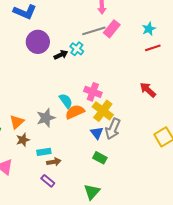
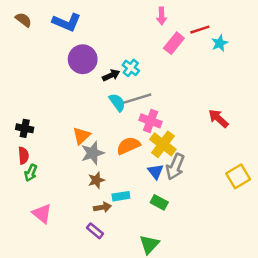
gray line: (94, 31) -> (137, 99), moved
red line: (153, 48) -> (200, 30), moved
cyan semicircle: (66, 101) -> (117, 102), moved
orange triangle: (17, 122) -> (81, 136), moved
brown star: (23, 140) -> (96, 180), moved
cyan rectangle: (44, 152) -> (121, 196), moved

